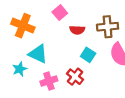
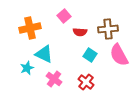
orange cross: (23, 26) -> (30, 28), turned -35
red cross: (75, 77) -> (86, 82), moved
pink cross: (49, 81) -> (54, 79), turned -35

